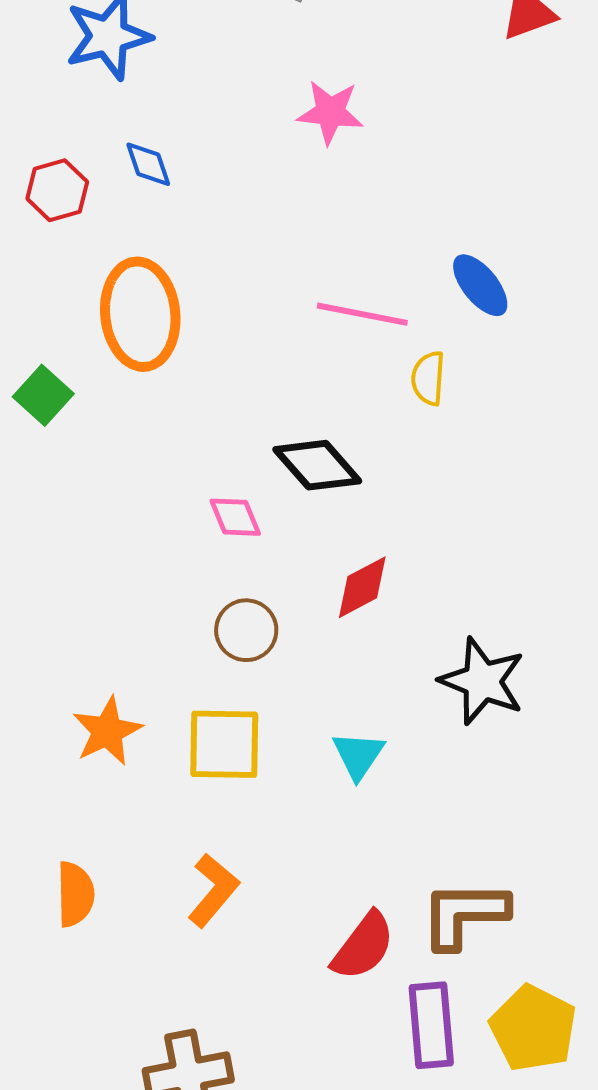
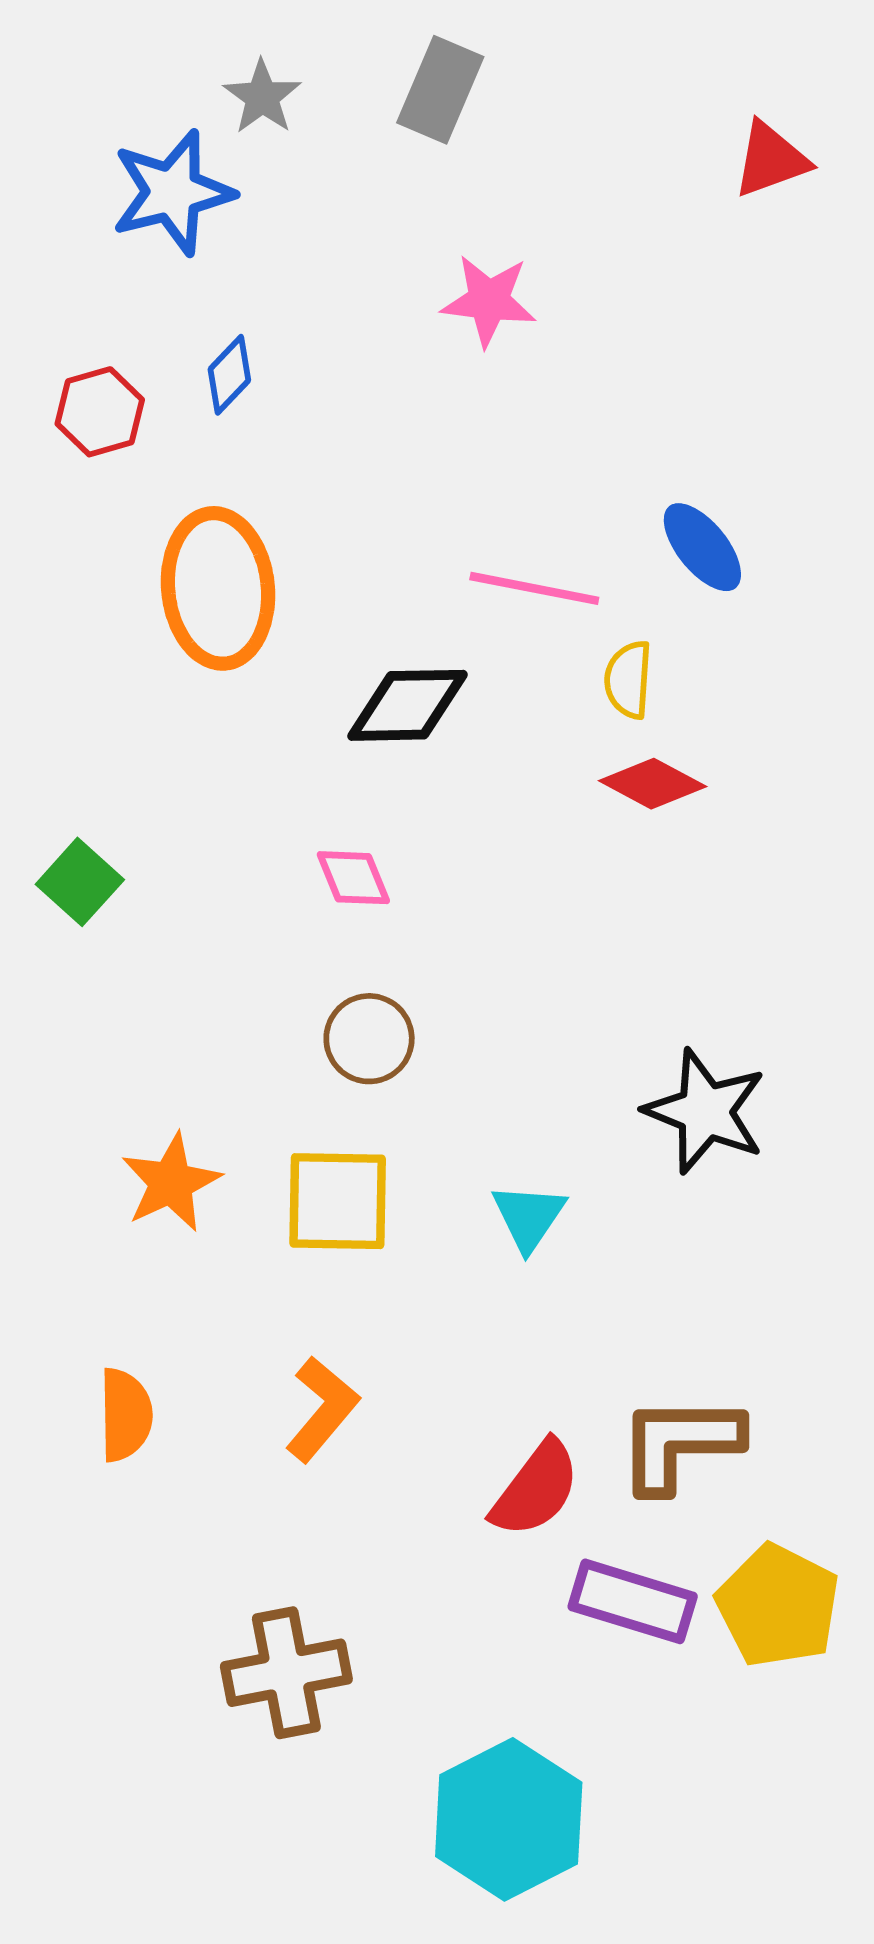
blue diamond: (148, 164) -> (229, 375), turned 62
green square: (43, 395) -> (80, 882), moved
black diamond: (317, 465) -> (407, 705), moved, turned -50
red diamond: (362, 587) -> (653, 784), moved, turned 56
purple rectangle: (431, 1025) -> (633, 1601), turned -68

